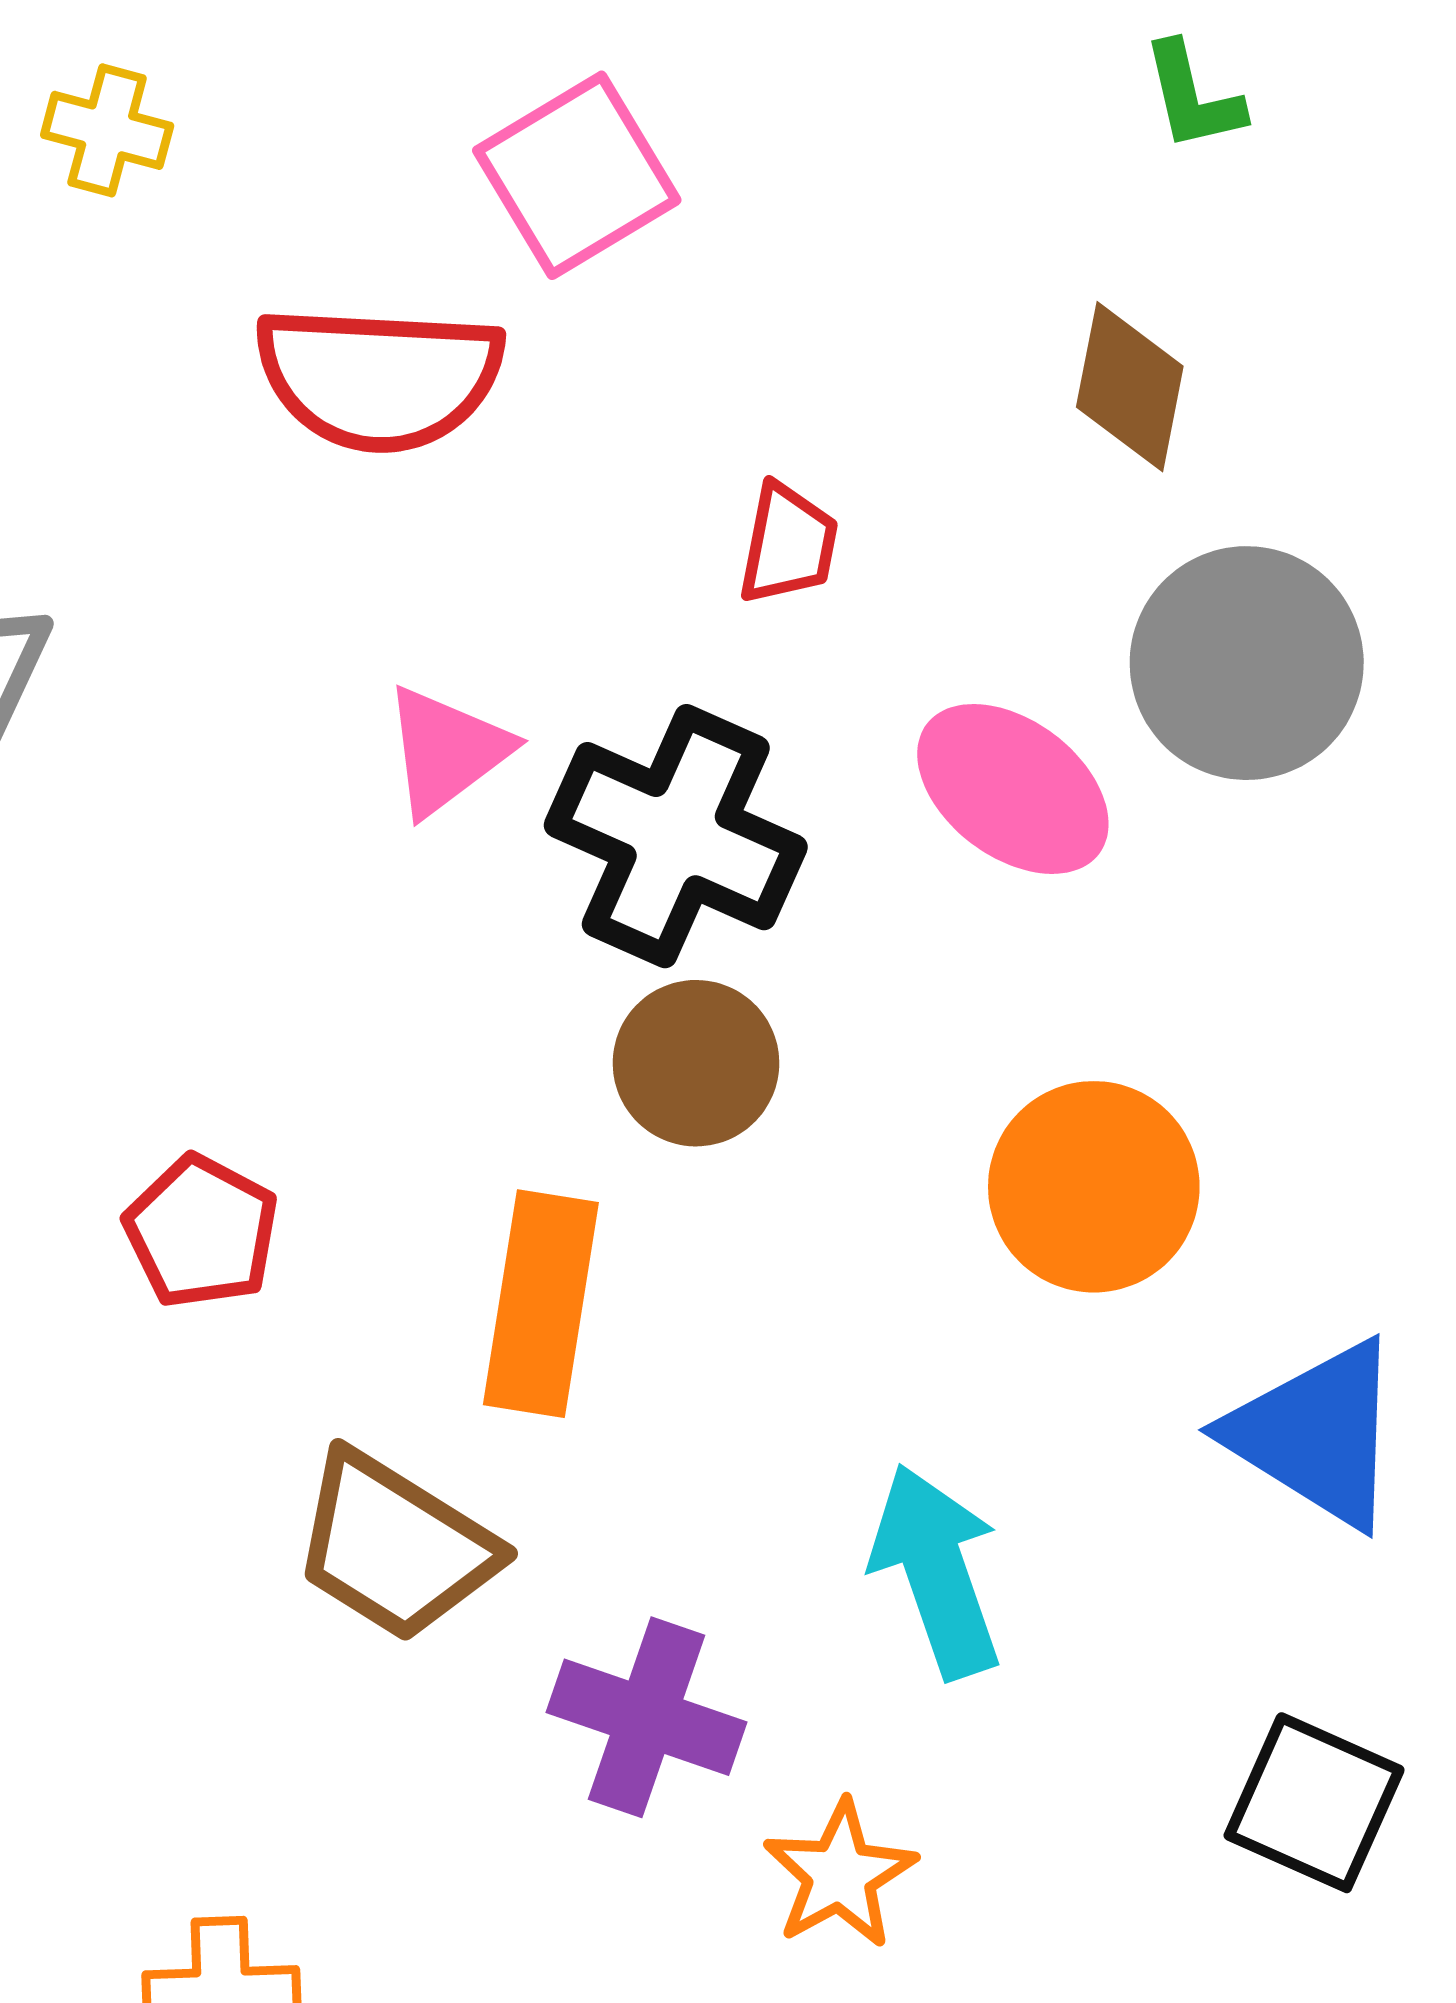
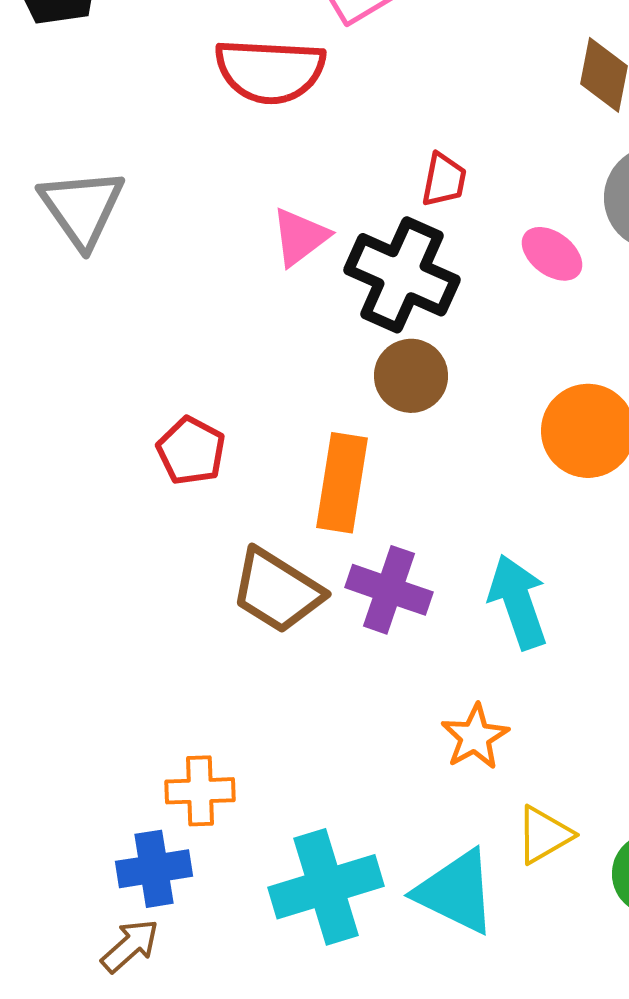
red trapezoid: (788, 544) -> (444, 180), moved
pink ellipse: (1013, 789) -> (552, 254), size x0.7
purple cross: (647, 1717) -> (389, 590), moved

